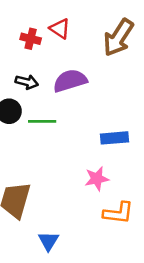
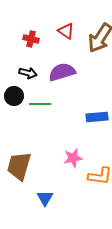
red triangle: (60, 29) -> (66, 31), moved
pink star: (97, 179) -> (73, 158), moved

